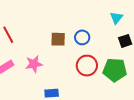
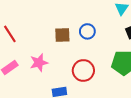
red circle: (87, 66) -> (83, 70), moved

